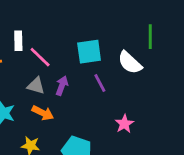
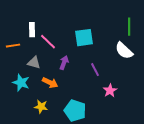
white semicircle: (130, 63) -> (124, 51), moved
purple line: (100, 83) -> (95, 70), moved
gray triangle: (36, 86) -> (34, 63), moved

